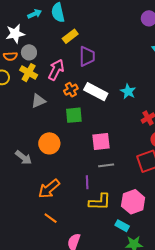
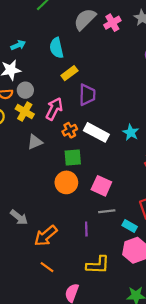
cyan arrow: (35, 14) -> (18, 45), moved
pink square: (101, 142) -> (101, 186), turned 30
orange circle: (49, 143) -> (66, 182), moved
gray arrow: (24, 158) -> (19, 217), moved
yellow L-shape: (100, 202) -> (98, 265), moved
cyan rectangle: (122, 226) -> (130, 226), moved

